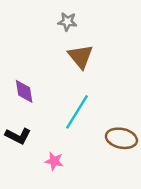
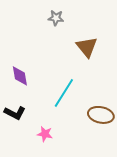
brown triangle: (81, 57) -> (87, 47), moved

